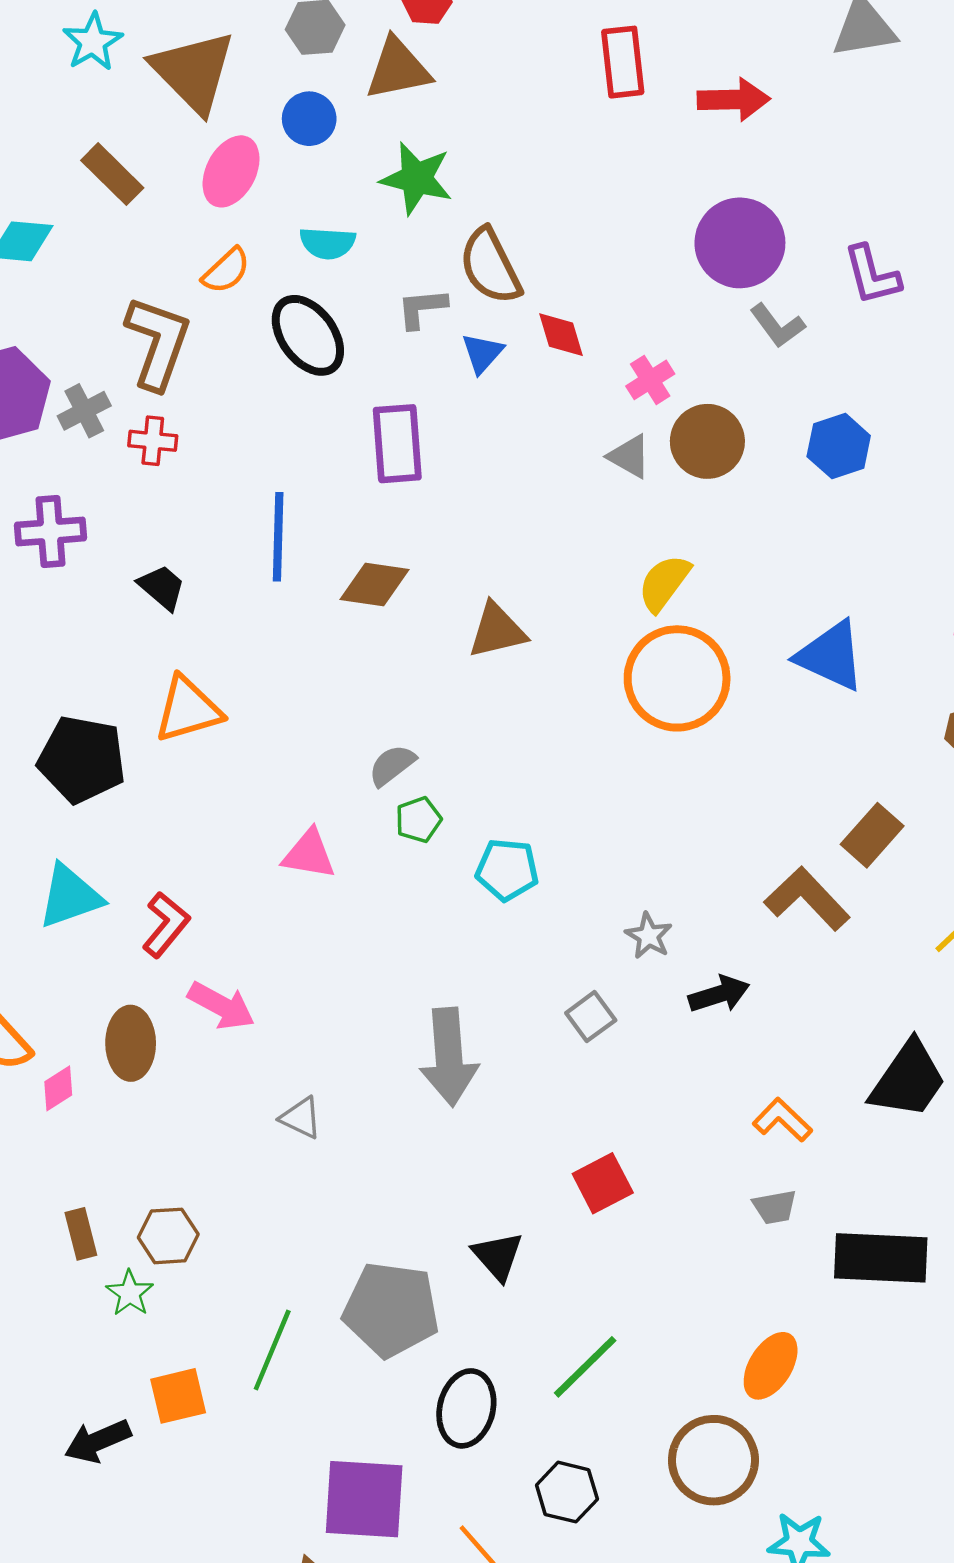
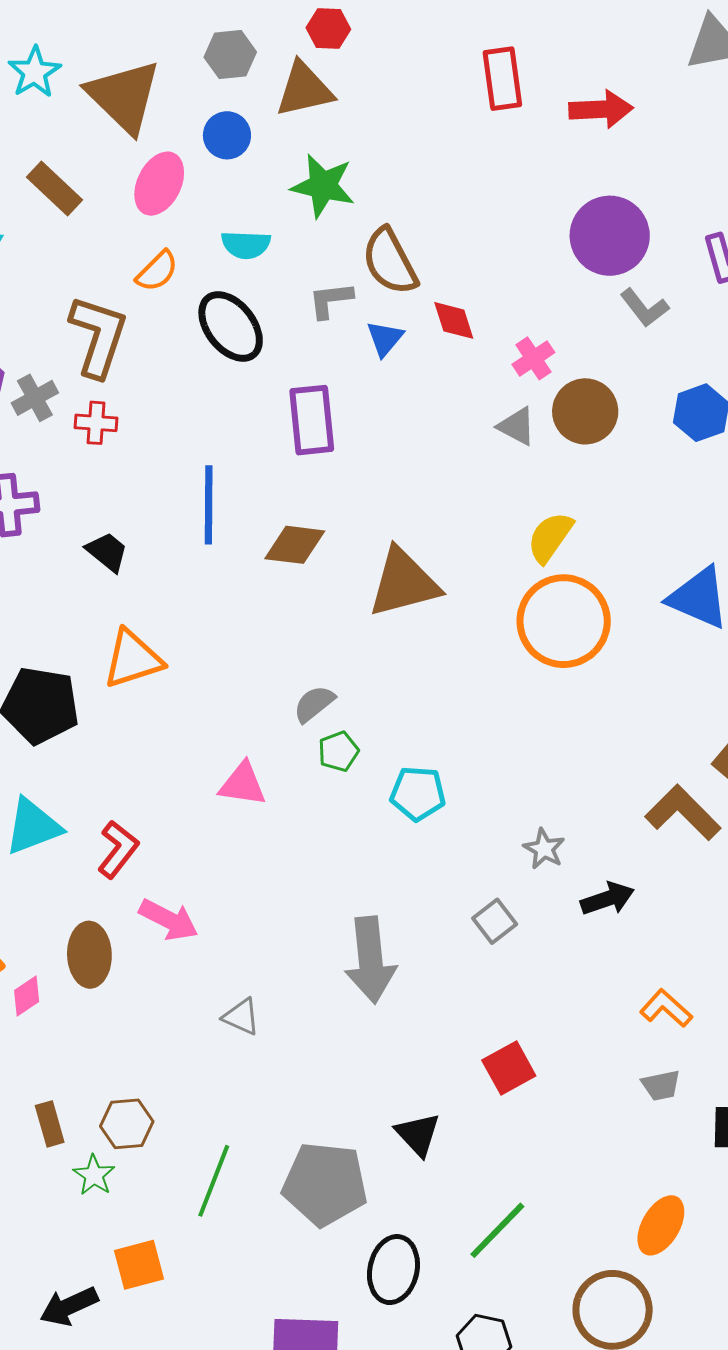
brown triangle: (497, 631) -> (404, 583), size x1.4
green line: (272, 1350) -> (214, 1181), moved

